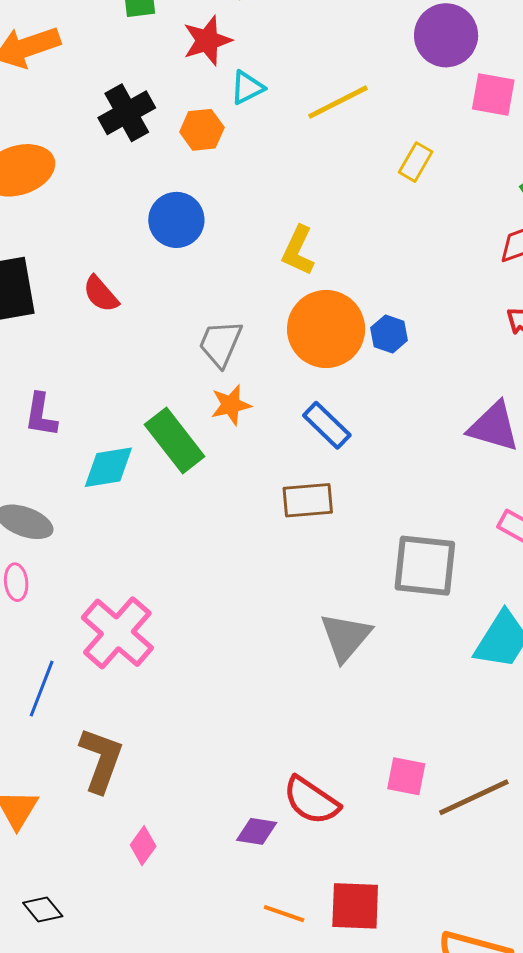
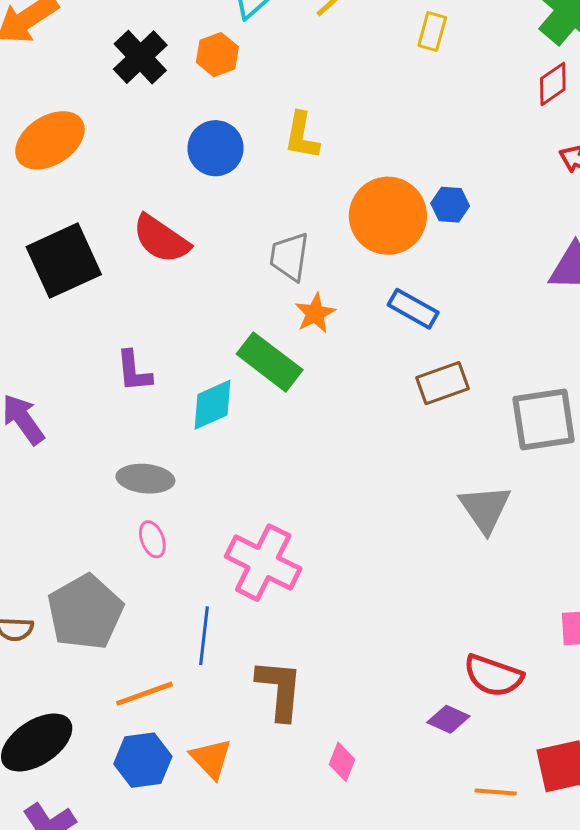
yellow L-shape: (298, 251) -> (302, 136), moved
red semicircle: (101, 294) -> (161, 239), size x1.5
brown rectangle: (308, 500) -> (443, 383), moved
purple diamond: (257, 831) -> (448, 719), turned 30

